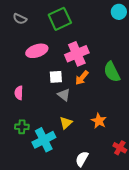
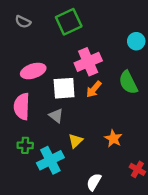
cyan circle: (119, 12) -> (136, 41), moved
pink ellipse: (37, 51) -> (33, 71), moved
white square: (56, 77) -> (64, 88), size x1.5
pink semicircle: (19, 93) -> (22, 106), size x1.6
gray triangle: (64, 95) -> (56, 116), moved

